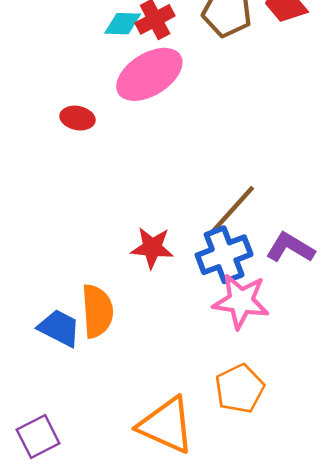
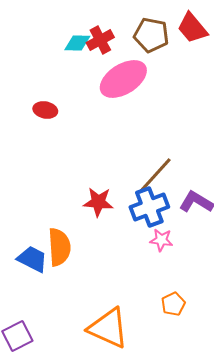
pink ellipse: (149, 74) -> (123, 79), moved
pink star: (241, 301) -> (161, 240), size x0.6
orange pentagon: (240, 389) -> (173, 304), moved, size x0.7

